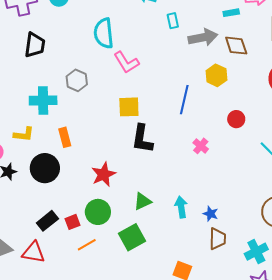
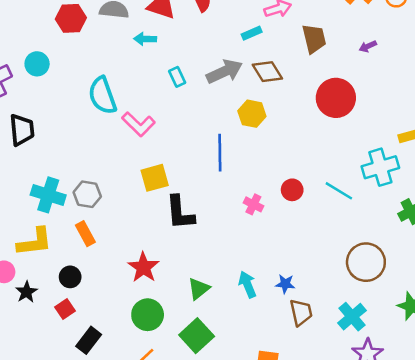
cyan rectangle: (173, 21) -> (177, 77), moved
gray hexagon: (77, 80) -> (87, 194), moved
cyan cross: (43, 100) -> (48, 195), turned 32
red circle: (236, 119) -> (292, 190), moved
yellow L-shape: (24, 134) -> (35, 242), size x1.4
black circle: (45, 168) -> (70, 277), size x0.6
red square: (72, 222) -> (65, 309), moved

